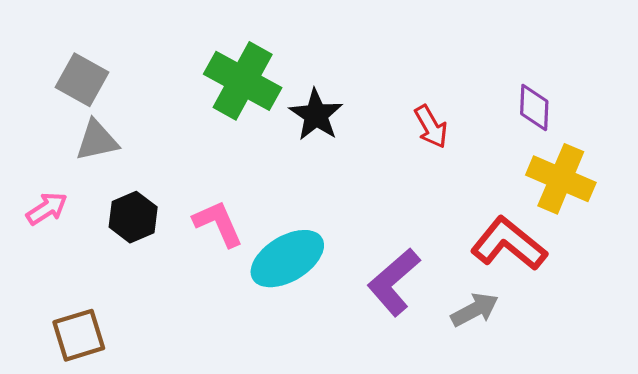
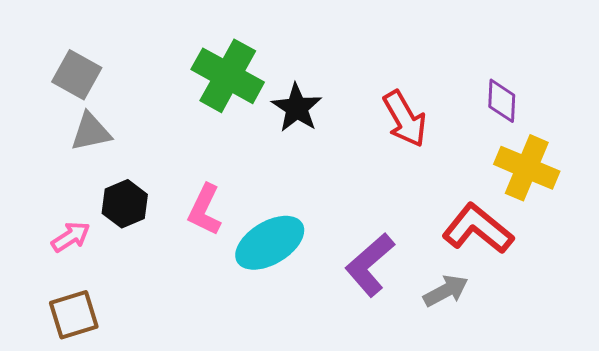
red arrow: (431, 127) -> (405, 119), size x1.4
pink arrow: (47, 209) -> (71, 237), moved
pink L-shape: (218, 223) -> (205, 210), turned -130

